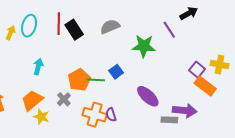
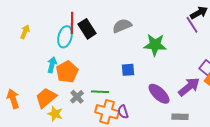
cyan ellipse: (29, 26) -> (65, 37), moved
purple line: (169, 30) -> (192, 25), moved
blue square: (116, 72) -> (128, 70), turned 32
orange pentagon: (79, 80) -> (67, 72), moved
green line: (96, 80) -> (100, 92), moved
purple arrow: (185, 111) -> (189, 87), moved, turned -45

